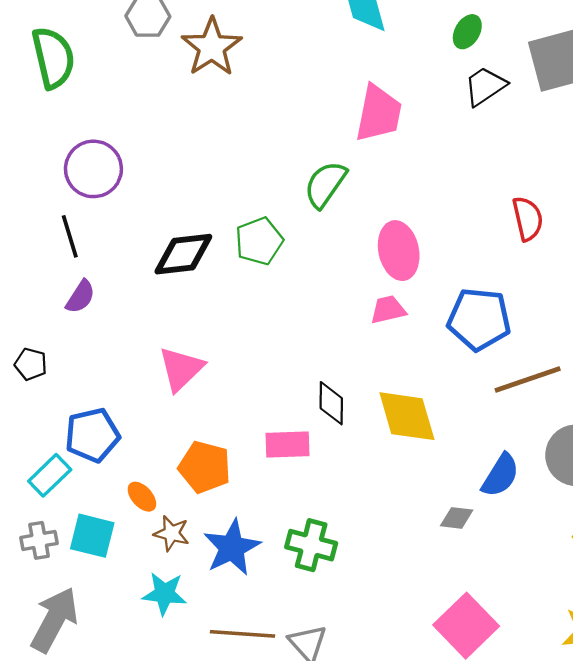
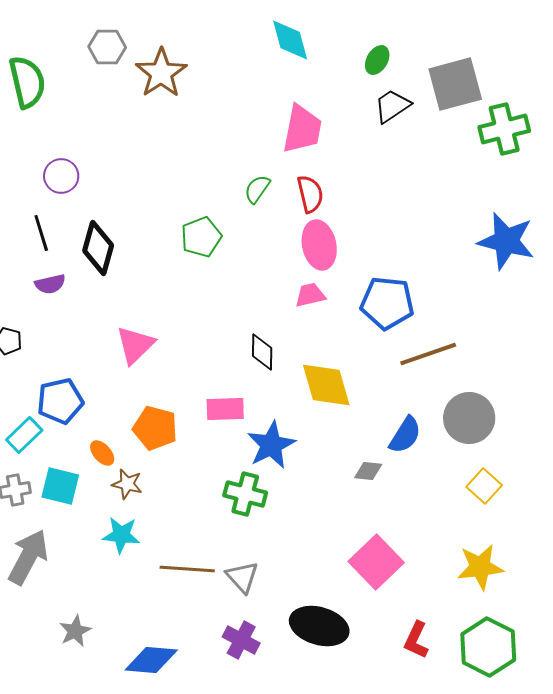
purple circle: (93, 169) -> (61, 176), size x0.7
green semicircle: (325, 184) -> (257, 189), size x0.7
red semicircle: (528, 219) -> (310, 194), moved
black diamond: (183, 254) -> (98, 248), moved, turned -68
purple semicircle: (80, 297) -> (50, 284), turned 44
black diamond: (331, 403) -> (262, 352), moved
blue star: (232, 547) -> (271, 445), moved

